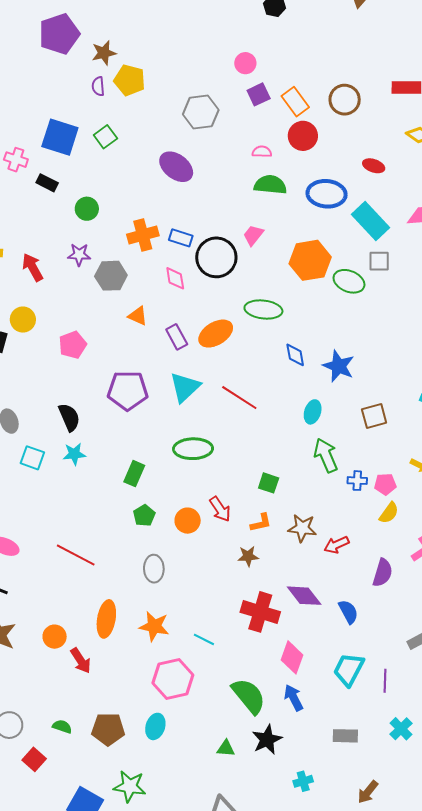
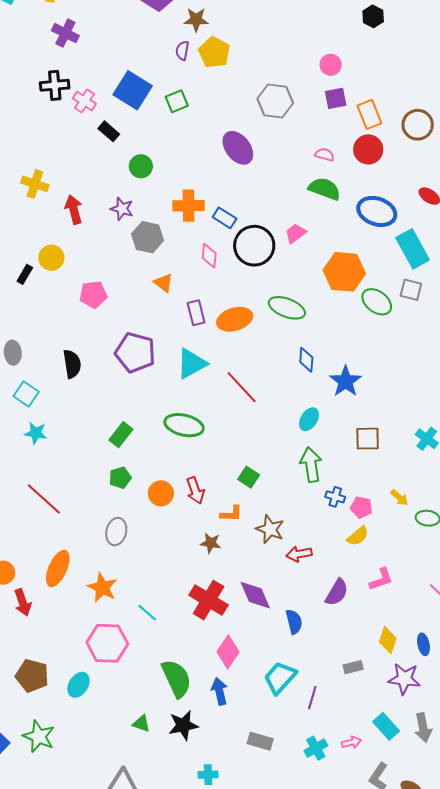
cyan star: (74, 454) -> (36, 433), moved

